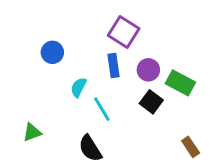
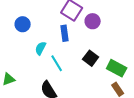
purple circle: (148, 70) -> (93, 21), moved
green rectangle: (180, 83) -> (117, 68), moved

